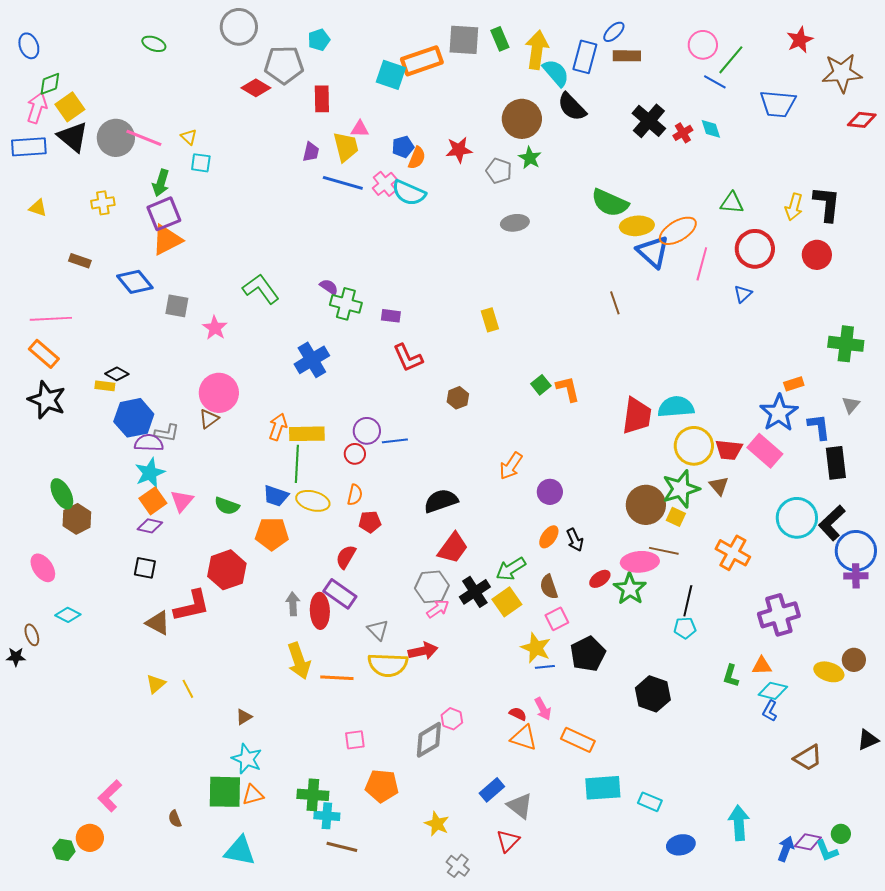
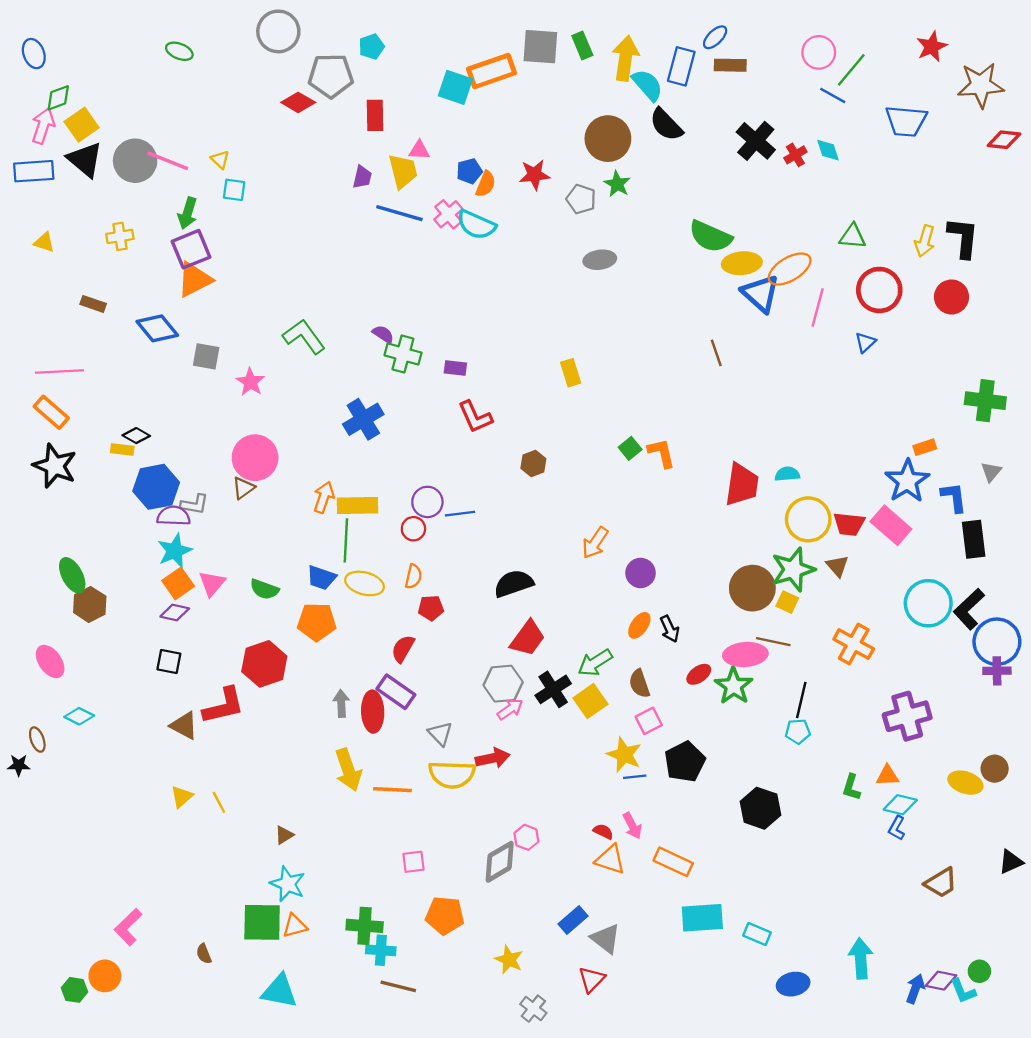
cyan semicircle: (676, 407) -> (787, 474), size x0.6

